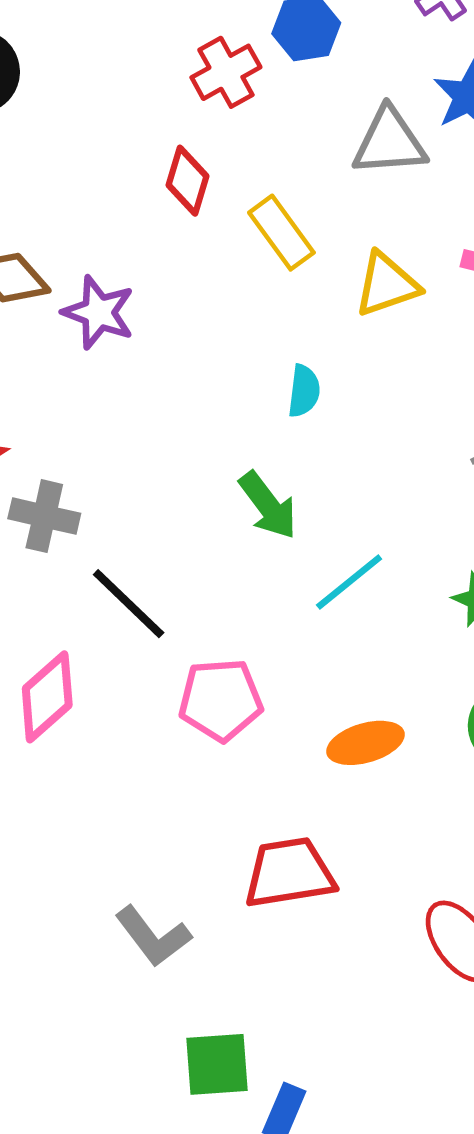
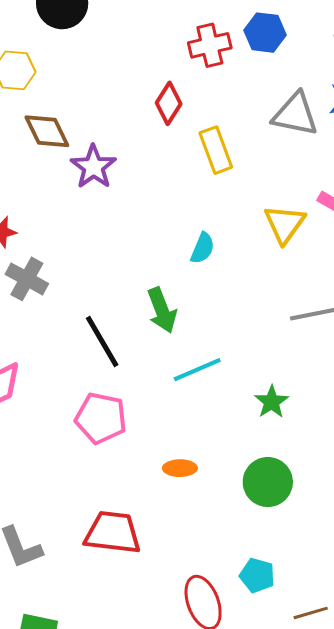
yellow triangle: (387, 284) -> (285, 224), moved, turned -51
black line: (129, 604) -> (102, 342), moved
orange ellipse: (365, 743) -> (180, 468), size x0.7

